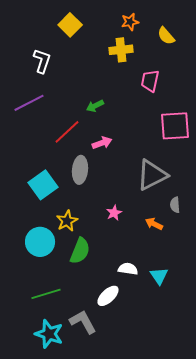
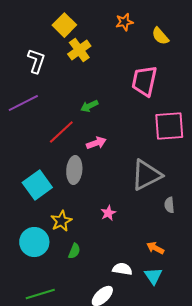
yellow cross: (121, 50) -> (79, 50), moved, turned -30
pink trapezoid: (150, 81) -> (144, 81), size x1.4
orange arrow: (154, 224) -> (155, 248), moved
green semicircle: (80, 251) -> (74, 251), size x0.6

